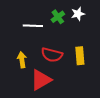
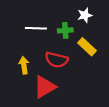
green cross: (58, 17) -> (65, 30), moved, turned 32
yellow rectangle: (80, 56) -> (87, 47), moved, turned -42

